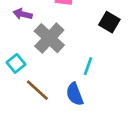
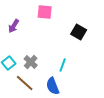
purple arrow: (23, 14) -> (14, 26), turned -72
gray cross: (49, 38) -> (31, 62), moved, size x0.6

